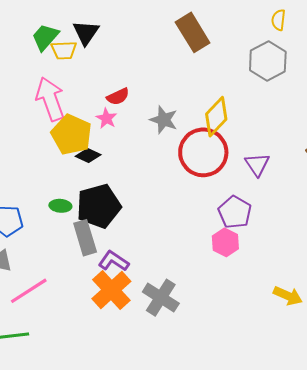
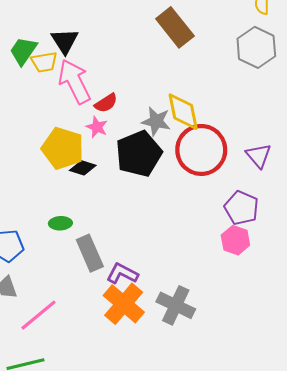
pink arrow: (50, 99) -> (75, 82), moved
yellow diamond: (216, 117) -> (183, 112), moved, turned -48
black pentagon: (99, 206) -> (139, 154), moved

